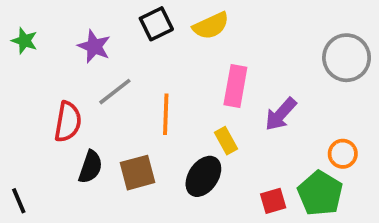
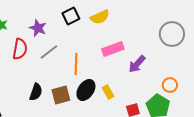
pink rectangle: (235, 86) -> (113, 49), turned 60
red semicircle: (68, 122) -> (20, 49), moved
yellow rectangle: (226, 141) -> (108, 92), moved
black ellipse: (203, 176) -> (86, 90), moved

